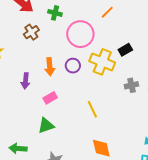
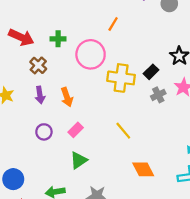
black rectangle: (125, 50) -> (151, 72), moved
purple circle: (73, 66) -> (44, 132), moved
purple arrow: (25, 81) -> (40, 95), moved

